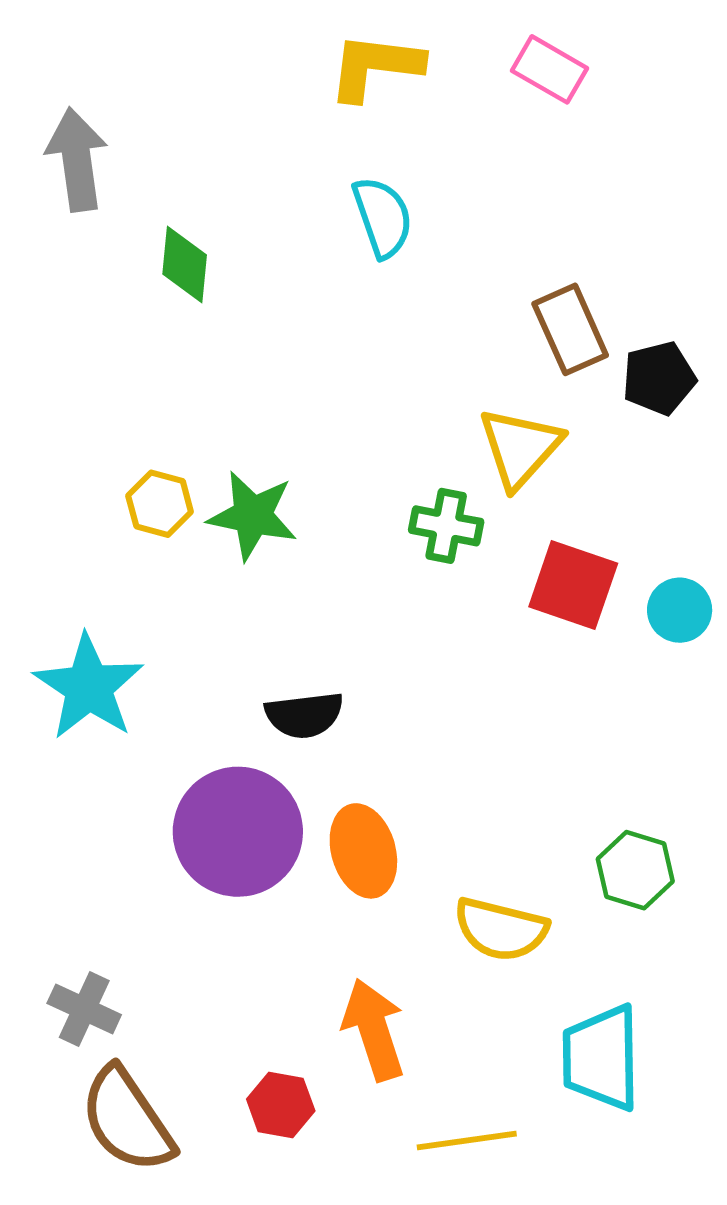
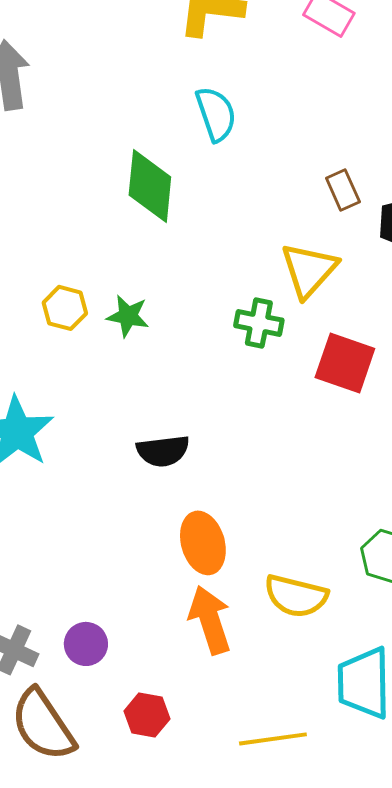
green diamond: (185, 264) -> (150, 186), moved, size x1.4
brown rectangle: (570, 329) -> (343, 190), size x0.7
green star: (253, 516) -> (128, 316), size x0.7
purple circle: (238, 832) -> (86, 644), moved, size x0.5
orange arrow: (374, 1030) -> (210, 620), moved

